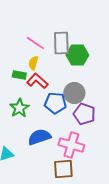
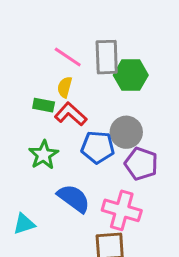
blue semicircle: (39, 137) -> (74, 198), turned 55

